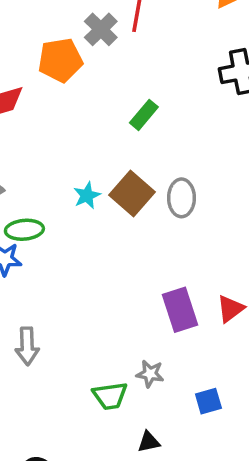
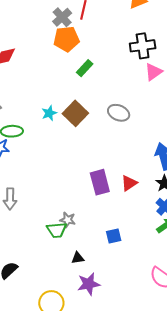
orange pentagon: (60, 60) -> (66, 39), moved
gray ellipse: (181, 198) -> (119, 113), moved, turned -70
gray star: (150, 374) -> (68, 220), moved

